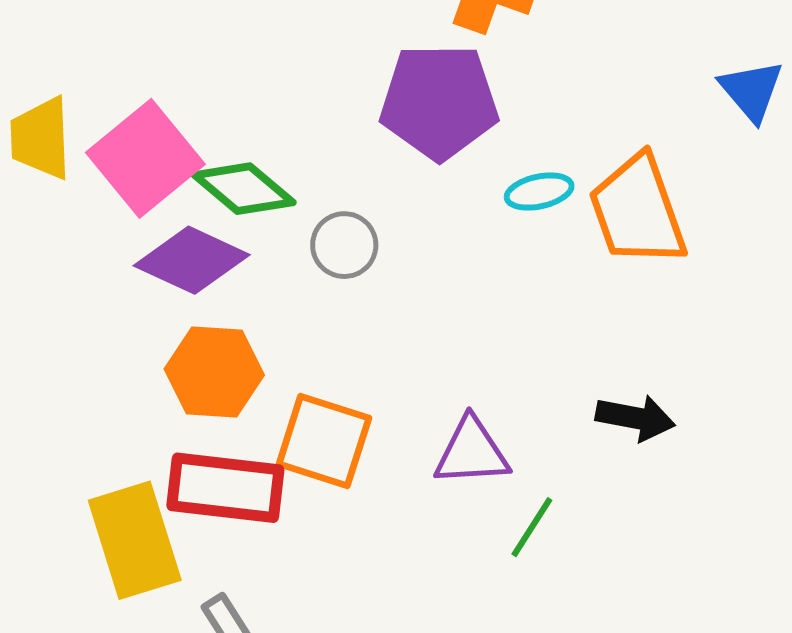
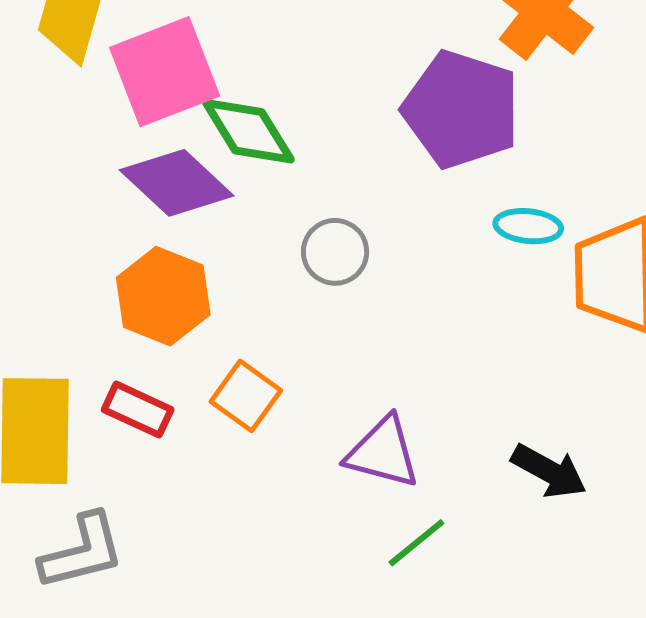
gray circle: (344, 245) -> (335, 252), moved
orange square: (324, 441) -> (246, 396), size x0.7
red rectangle: (225, 488) -> (138, 410), size x0.6

